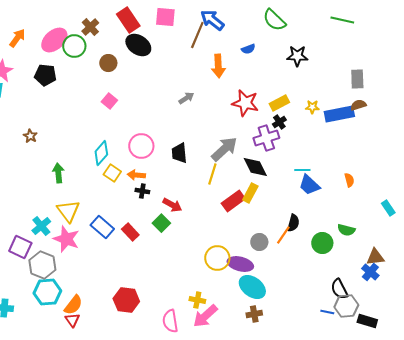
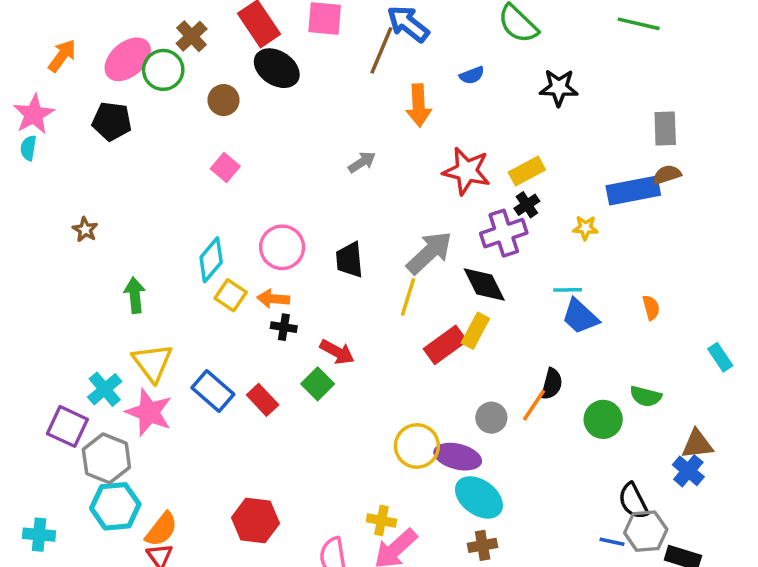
yellow star: (312, 107) -> (585, 228), moved

